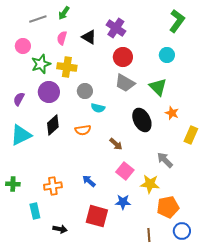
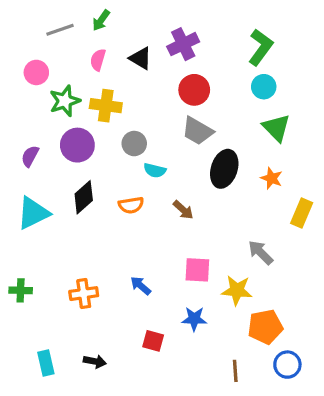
green L-shape: (177, 21) -> (261, 47), moved
purple cross: (116, 28) -> (183, 44), turned 30
green triangle: (158, 87) -> (276, 128), moved
black ellipse: (142, 120) -> (224, 169), moved, turned 45
brown arrow: (116, 144) -> (183, 210), moved
pink square: (125, 171) -> (197, 270), turned -36
cyan rectangle: (35, 211) -> (46, 363), moved
red square: (97, 216) -> (153, 341), size x0.6

